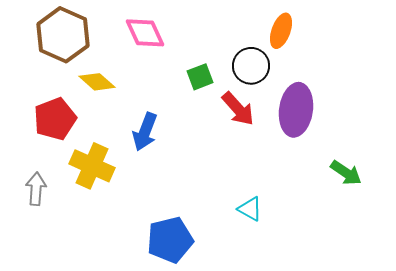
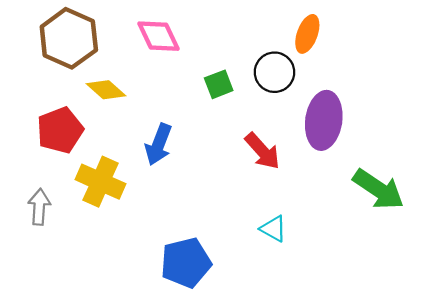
red arrow: (238, 109) -> (262, 151), moved
green arrow: (346, 173) -> (378, 189), size x1.5

